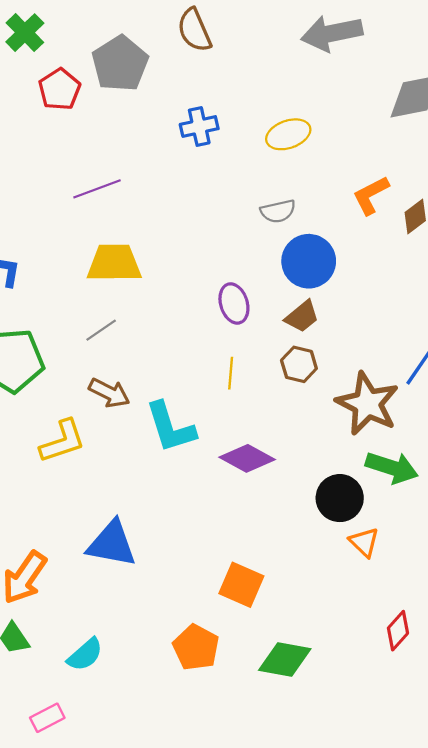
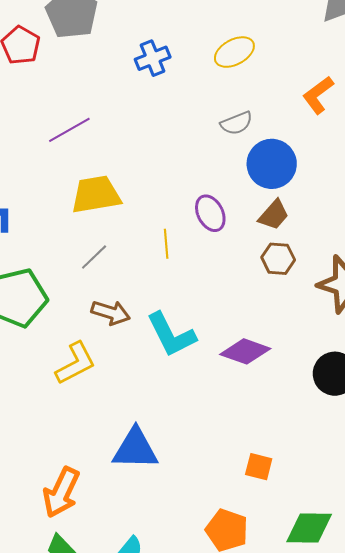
yellow line: (231, 373) -> (166, 244), moved
orange square: (241, 585) -> (259, 467), size x0.7

